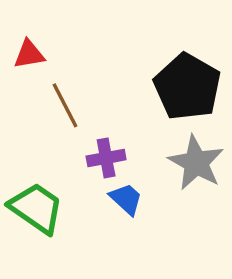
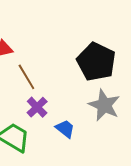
purple cross: (106, 158) -> (37, 107), moved, turned -30

